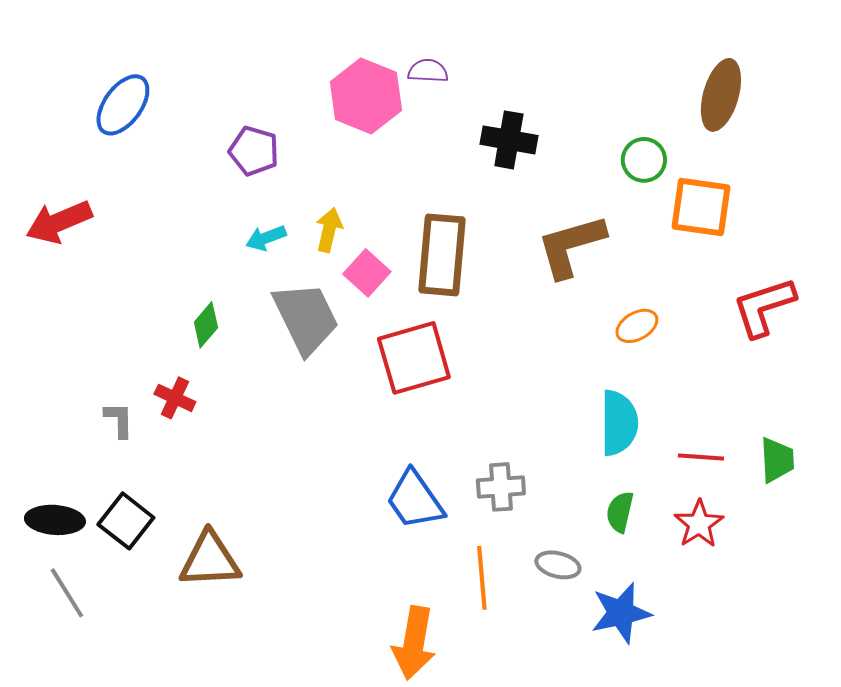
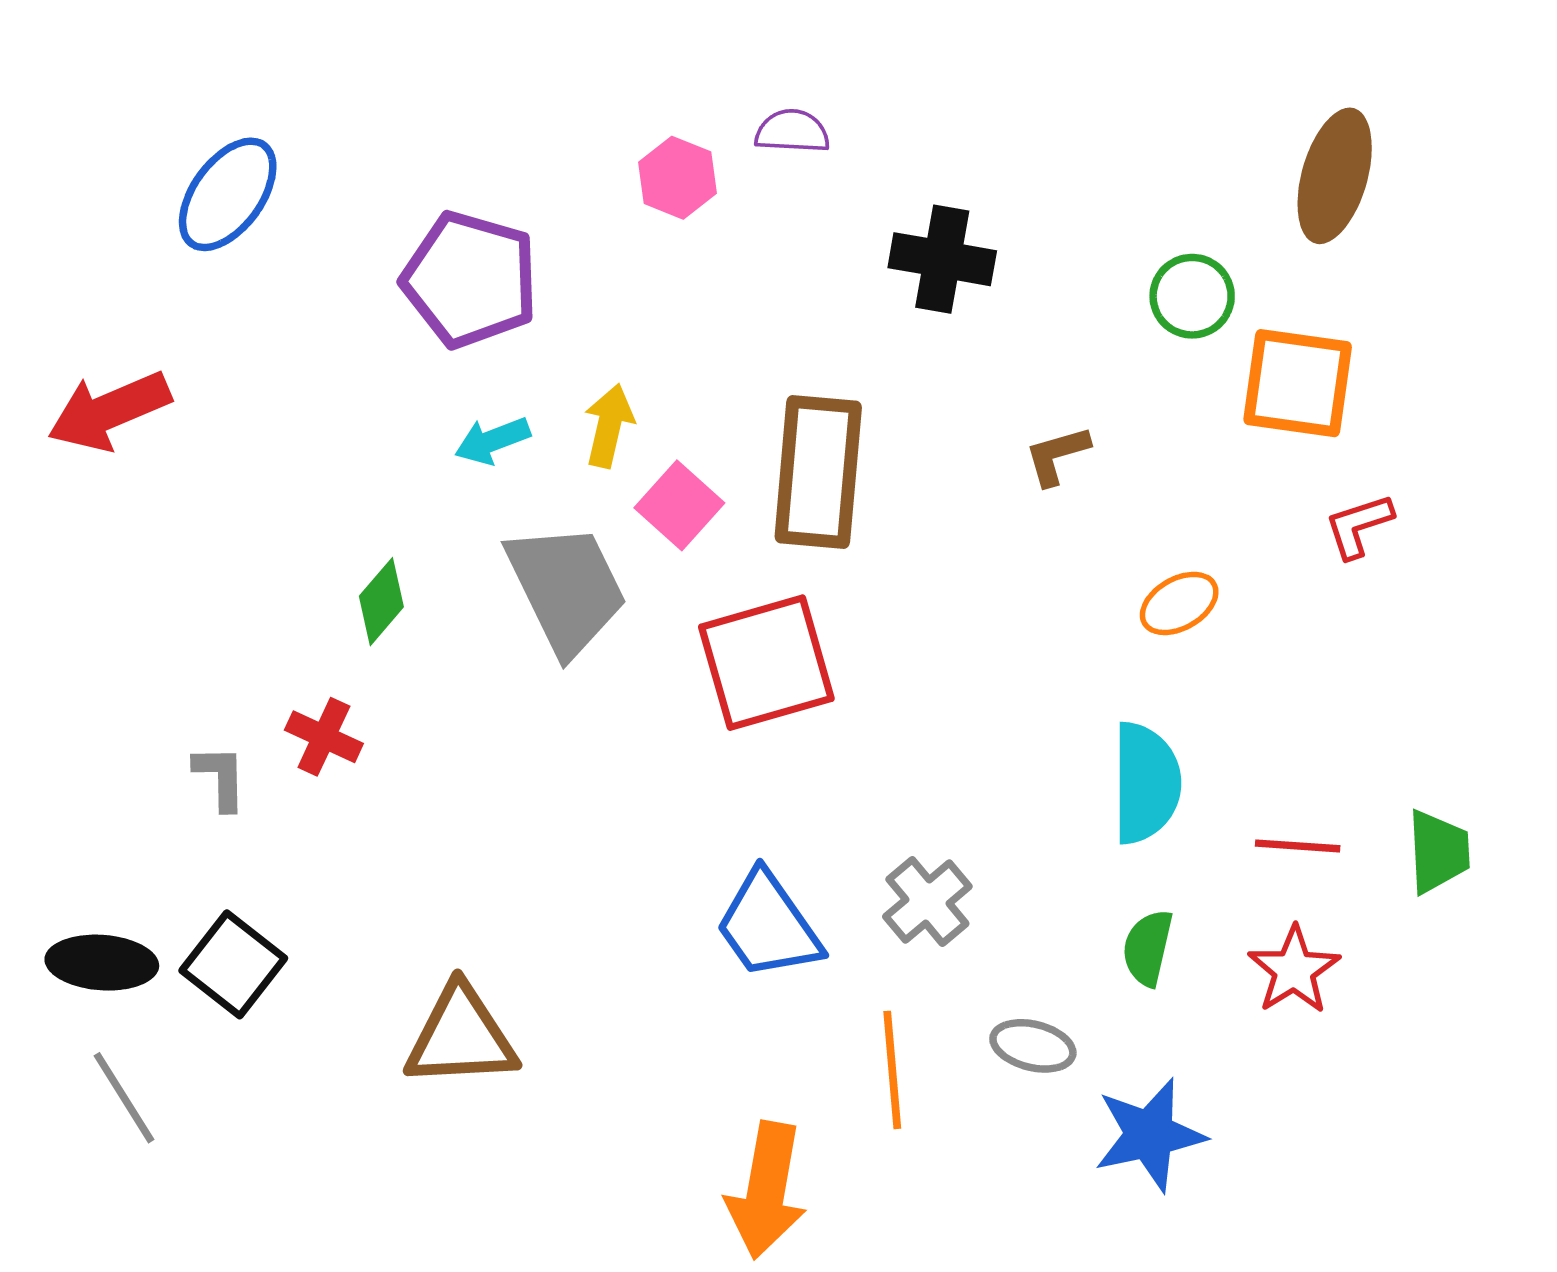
pink hexagon: (366, 96) -> (678, 178), size x0.6
purple pentagon: (254, 151) -> (470, 280), size x1.5
brown L-shape: (571, 246) -> (1057, 455), size x0.5
red L-shape: (764, 307) -> (1359, 526), moved, size x0.6
gray cross: (501, 487) -> (927, 901), turned -36
brown triangle: (210, 560) -> (461, 1037), moved

